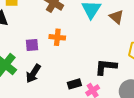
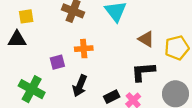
brown triangle: (116, 17) -> (146, 39), moved
black arrow: (33, 73) -> (80, 86), moved

